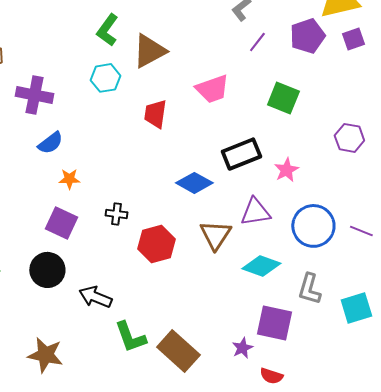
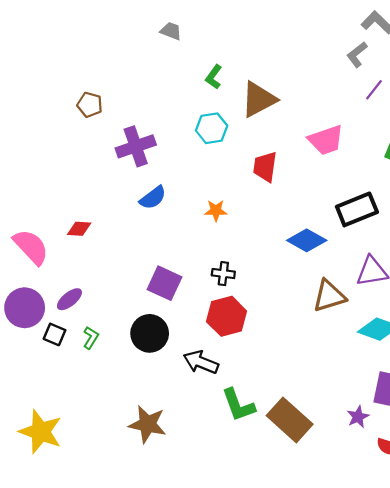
green L-shape: (107, 30) -> (214, 77), size x0.7
purple cross: (34, 95) -> (136, 146), turned -30
orange star: (69, 179) -> (216, 211), moved
brown triangle: (215, 235) -> (329, 296), turned 40
red hexagon: (156, 244) -> (227, 316), moved

